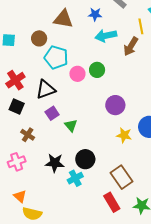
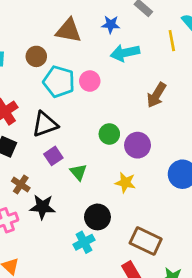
brown arrow: (131, 46) -> (156, 95), moved
green circle: (97, 70) -> (109, 134), moved
pink circle: (77, 74) -> (90, 81), moved
yellow star: (124, 135) -> (125, 183), moved
black star: (55, 163) -> (42, 207), moved
brown rectangle: (122, 177) -> (146, 241), turned -30

